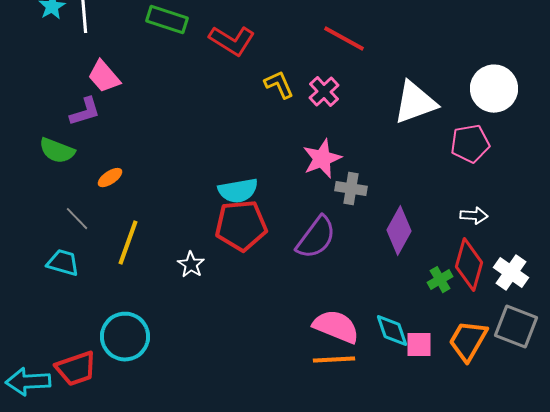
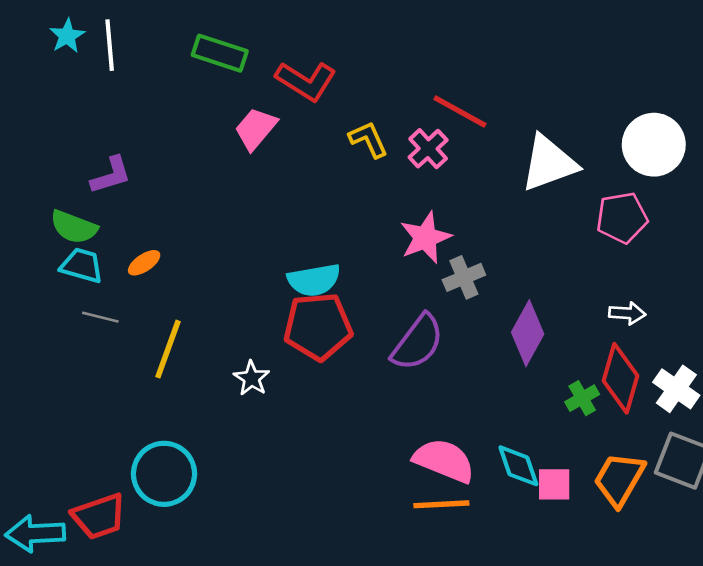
red line: (344, 39) -> (460, 111), moved
pink trapezoid: (104, 77) -> (256, 129), moved, turned 81
gray cross: (351, 189) -> (464, 277), turned -32
gray line: (77, 219) -> (100, 317), turned -32
cyan trapezoid: (63, 263) -> (82, 265), moved

